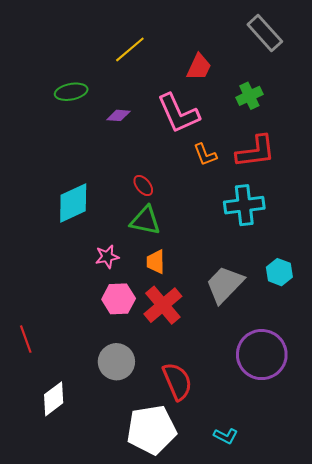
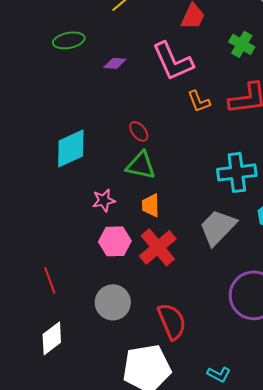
green cross: (249, 96) -> (242, 44), turned -35
cyan cross: (244, 205) -> (237, 172), moved
red line: (26, 339) -> (50, 280), moved

